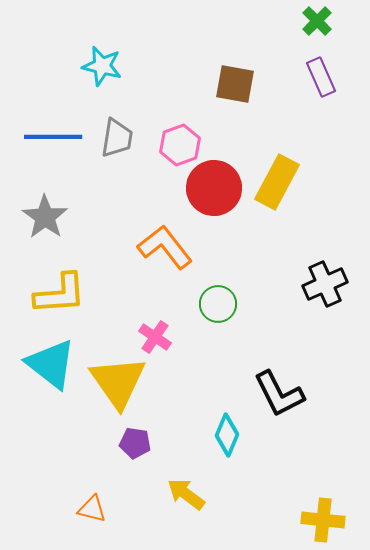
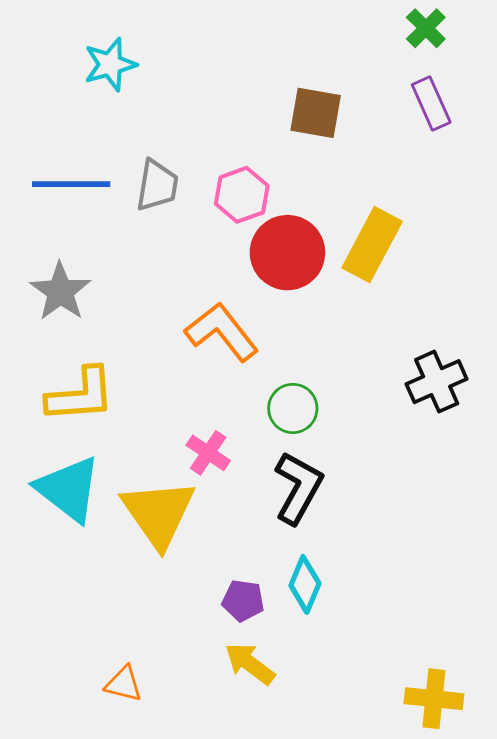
cyan star: (102, 66) -> (110, 64), moved, turned -30
black L-shape: (279, 394) -> (298, 488), moved, turned -124
purple pentagon: (135, 443) -> (243, 601), moved

